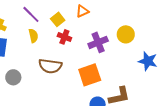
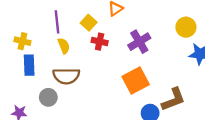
purple line: (31, 14) -> (57, 22), turned 48
yellow circle: (126, 34) -> (186, 27), moved
brown semicircle: (50, 66) -> (66, 76), moved

